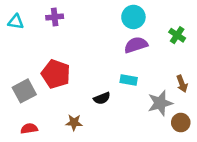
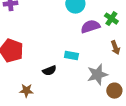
purple semicircle: (136, 45) -> (90, 27), moved
brown arrow: (182, 84) -> (115, 48), moved

